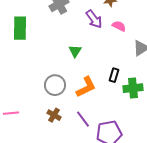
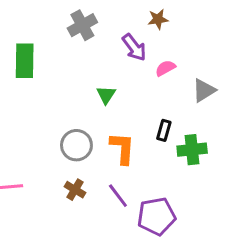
pink semicircle: (119, 26) -> (165, 68), moved, turned -56
orange L-shape: (86, 87) -> (122, 148), turned -60

